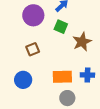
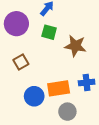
brown star: (82, 42) -> (75, 46), turned -30
blue circle: (23, 80) -> (34, 96), moved

